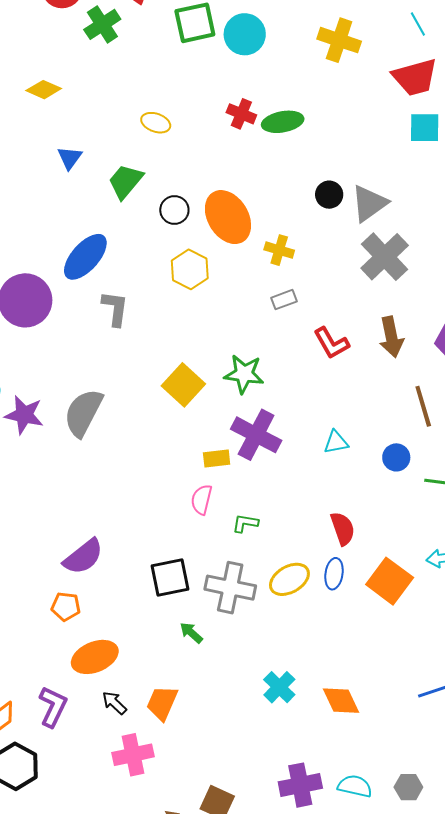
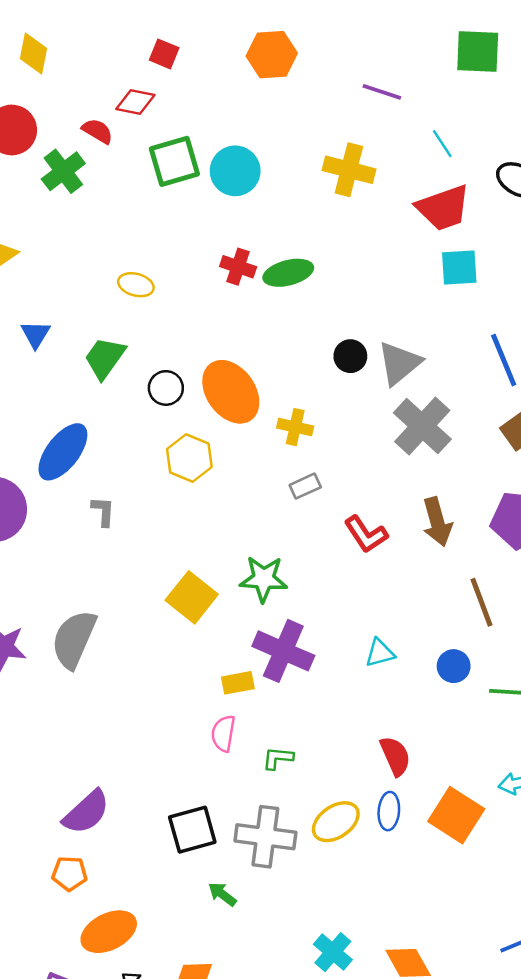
gray L-shape: (115, 309) -> (103, 511), size x0.7

